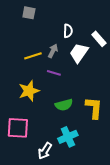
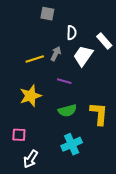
gray square: (29, 13) -> (47, 14), moved
purple line: (54, 73) -> (64, 81), moved
pink square: (18, 128) -> (19, 135), size x0.6
white arrow: (45, 151) -> (31, 159), moved

